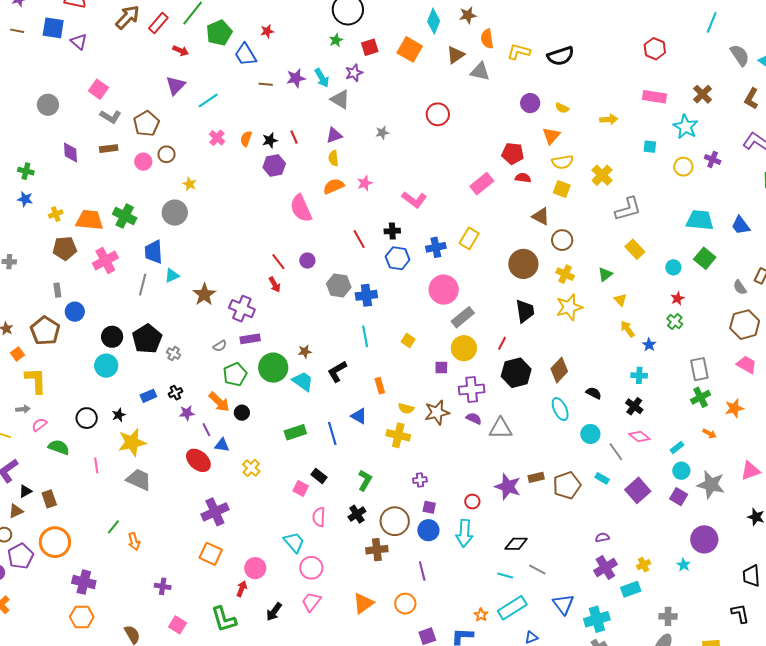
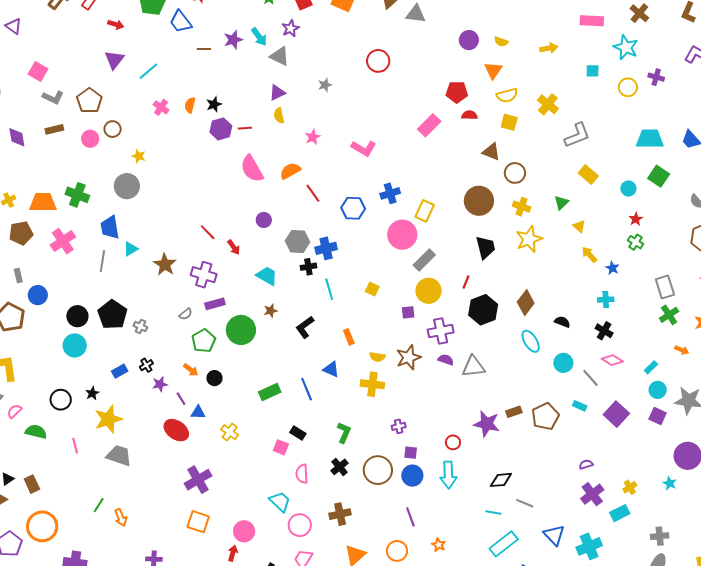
red line: (294, 137) -> (245, 128), moved, turned -64
orange semicircle: (334, 186) -> (290, 171), moved
black cross: (392, 231) -> (308, 267), moved
yellow rectangle: (469, 238) -> (425, 211), moved
red line: (278, 262) -> (208, 232), moved
cyan trapezoid: (303, 381) -> (267, 276), moved
orange arrow: (219, 402) -> (191, 370), size x0.7
brown cross: (377, 550) -> (340, 514), moved
orange star: (481, 615) -> (439, 545), moved

